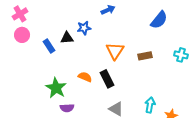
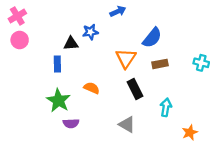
blue semicircle: (159, 20) -> (152, 38), moved
blue rectangle: (49, 46) -> (57, 64), moved, turned 32
black rectangle: (107, 79) -> (135, 89), moved
cyan arrow: (150, 105) -> (166, 107), moved

